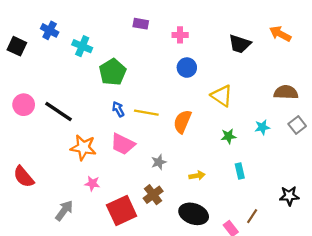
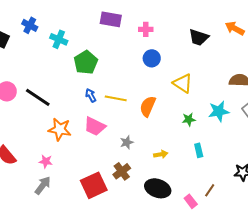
purple rectangle: (141, 24) -> (111, 19), size x1.5
cyan star: (262, 127) -> (219, 111), size x1.5
pink star: (92, 183) -> (46, 161), moved

